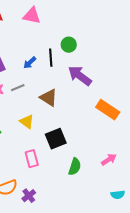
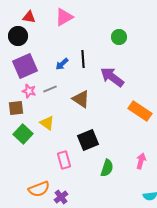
pink triangle: (32, 16) -> (64, 17), turned -42
green circle: (69, 45) -> (119, 37), moved
yellow triangle: (27, 122) -> (47, 123), moved
pink arrow: (109, 160) -> (141, 161), turned -42

